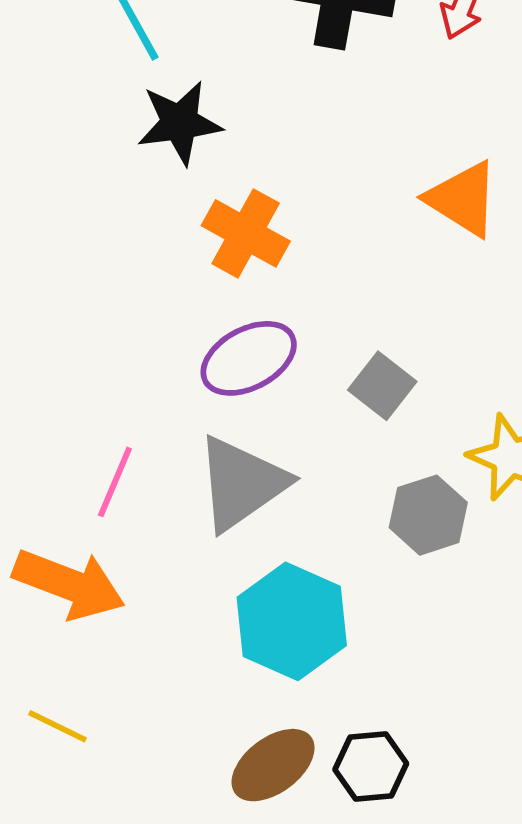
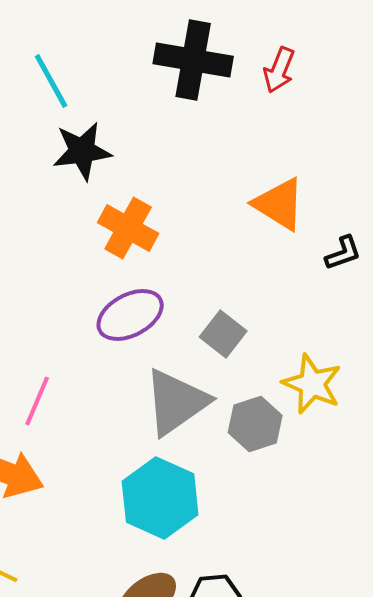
gray triangle: (241, 483) -> (176, 402), moved

